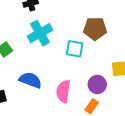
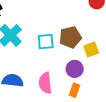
brown pentagon: (95, 29) -> (70, 37), moved

